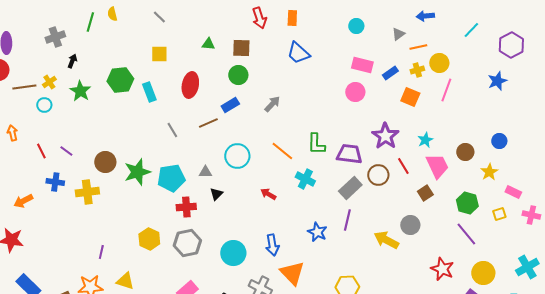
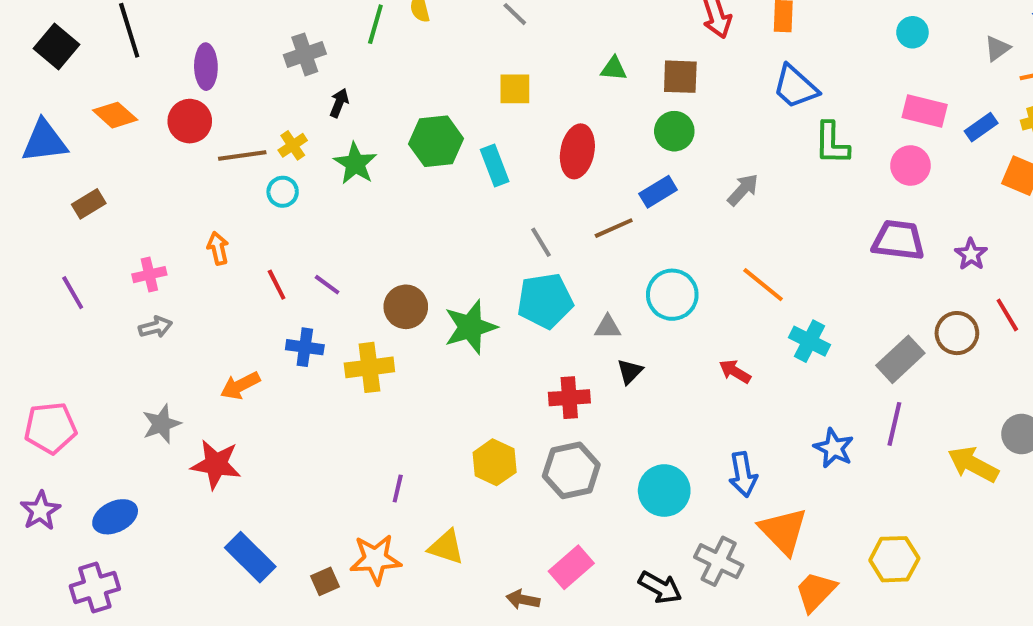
purple star: (385, 136) -> (971, 254), size x0.6
green L-shape: (316, 144) -> (832, 143), moved
purple trapezoid: (349, 154) -> (898, 240), moved
cyan pentagon: (171, 178) -> (545, 301), moved

